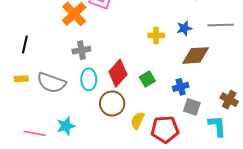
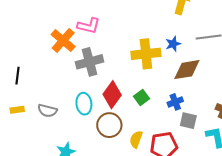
yellow cross: (156, 36) -> (146, 54), size x1.8
gray cross: (81, 50) -> (90, 62), moved, size x1.5
gray semicircle: (51, 83) -> (47, 111), size x0.7

